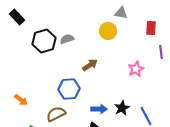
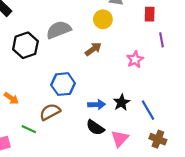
gray semicircle: (67, 39) -> (59, 30), size x1.6
black hexagon: (44, 41) -> (25, 45), moved
brown arrow: (90, 65) -> (93, 49), moved

